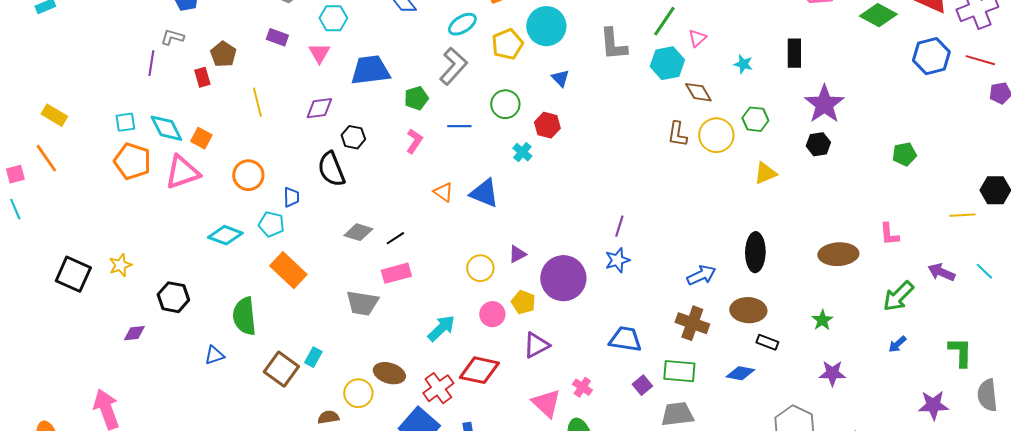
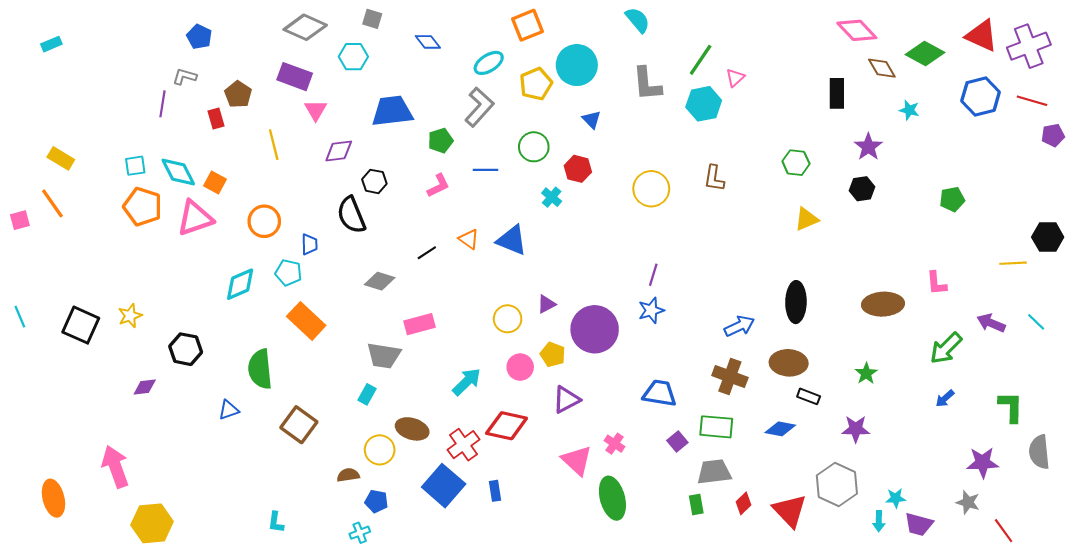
purple rectangle: (277, 37) -> (295, 77), size x1.5
pink triangle: (319, 53) -> (316, 110), moved
cyan star: (743, 64) -> (909, 110), moved
brown diamond: (698, 92) -> (882, 68), moved
purple star: (824, 104) -> (868, 147), size x0.7
yellow circle: (716, 135) -> (651, 189), moved
pink L-shape: (414, 141) -> (438, 186), turned 30
cyan line: (15, 209) -> (20, 317), moved
cyan diamond: (225, 235) -> (240, 284), turned -44
black line: (395, 238) -> (427, 253), moved
cyan rectangle: (313, 357) -> (367, 394), moved
purple star: (832, 373) -> (856, 429), moved

